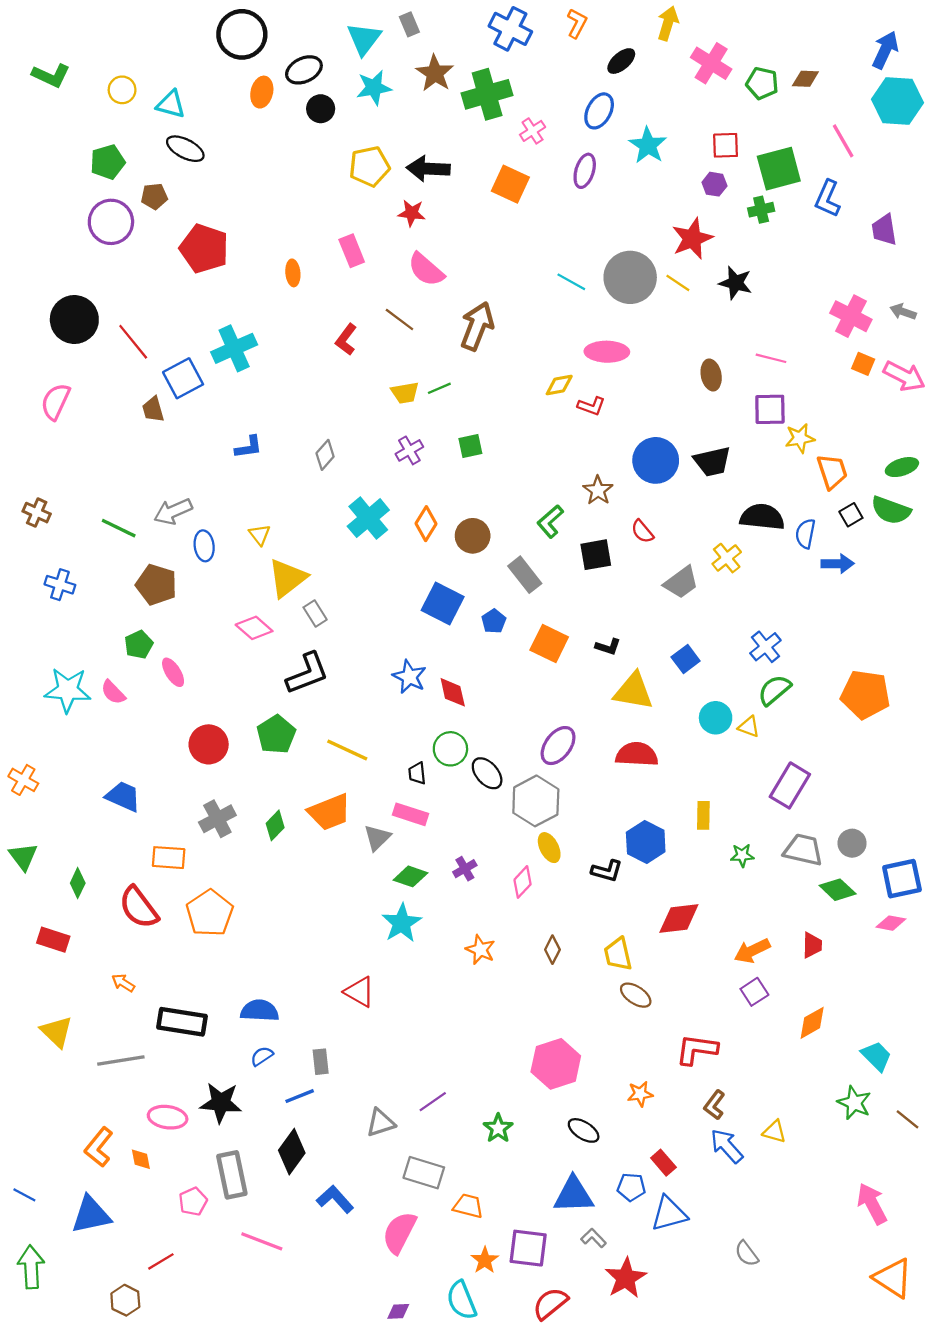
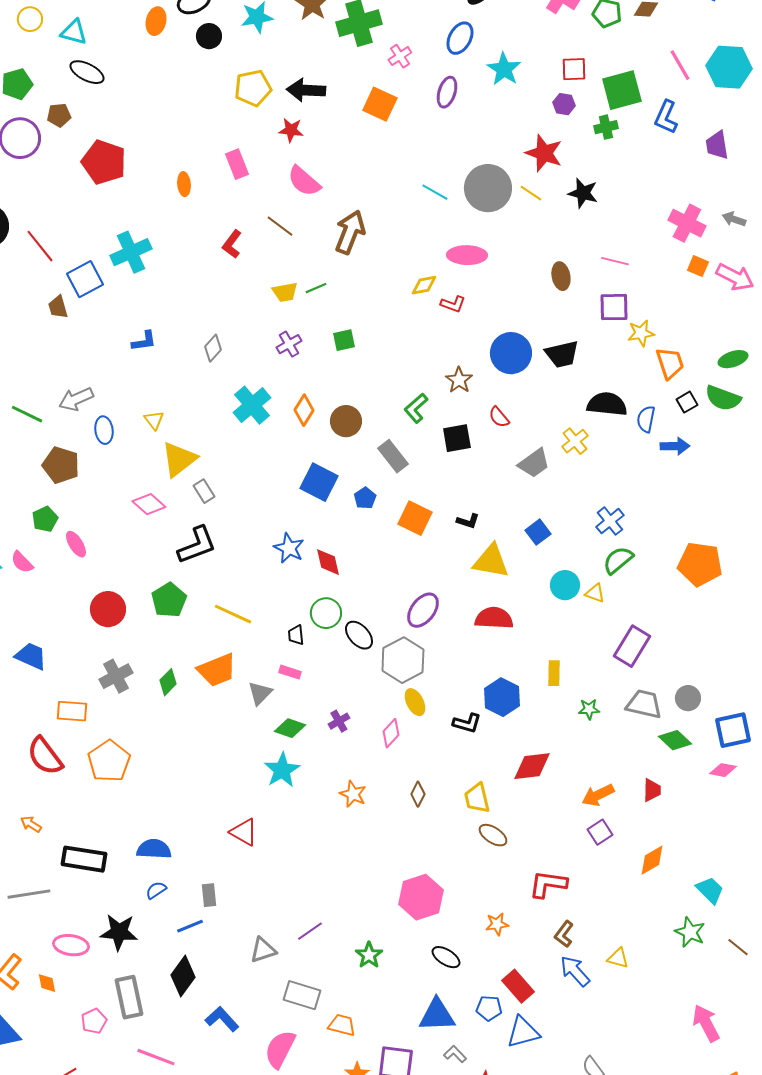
cyan hexagon: (898, 101) -> (729, 67), moved
red star: (692, 239) -> (544, 153), turned -30
pink rectangle: (410, 814) -> (290, 672), size x0.7
red rectangle: (663, 1163) -> (518, 986), size x1.4

